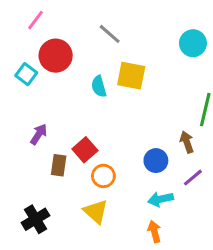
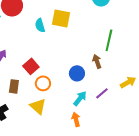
brown rectangle: (59, 165) -> (14, 86), moved
purple line: (193, 178) -> (102, 93), moved
cyan arrow: (161, 199) -> (80, 98), turned 140

